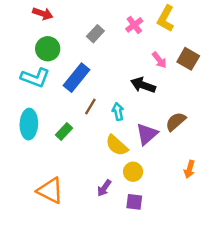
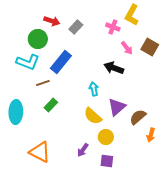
red arrow: (43, 14) -> (52, 21), moved
pink cross: (134, 25) -> (113, 27), moved, turned -32
brown line: (90, 106) -> (43, 83), moved, turned 40
brown semicircle: (176, 122) -> (138, 117), moved
cyan ellipse: (29, 124) -> (16, 112), moved

